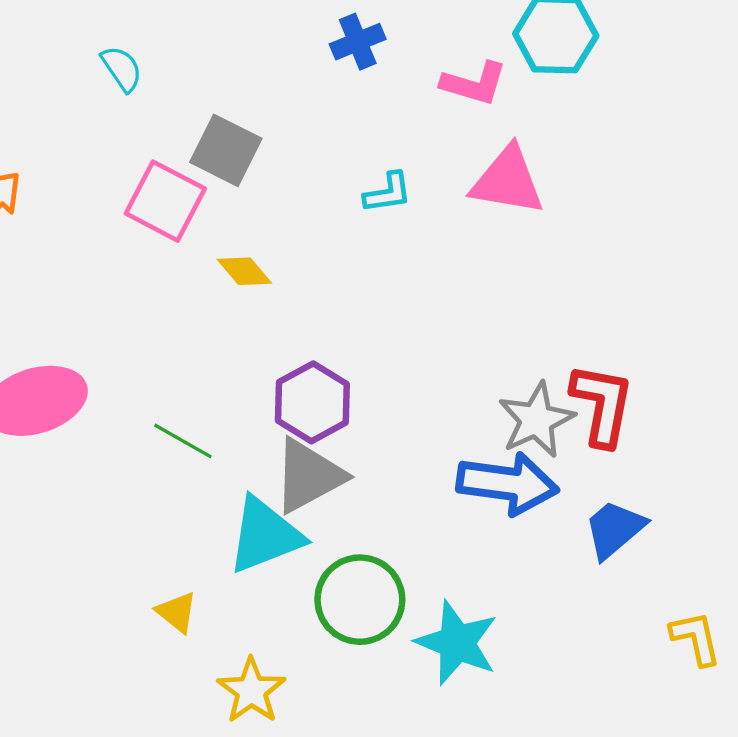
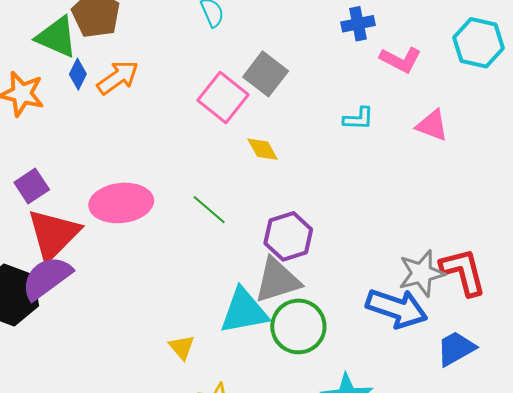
pink L-shape: (474, 84) -> (401, 60), moved
pink triangle: (507, 181) -> (432, 125), size x0.7
red L-shape: (602, 405) -> (463, 272), turned -36
green line: (183, 441) -> (209, 210), moved
green circle: (360, 600) -> (298, 326), moved

